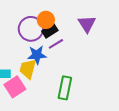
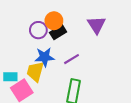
purple circle: (31, 29) -> (38, 30), size x0.7
purple line: (56, 44) -> (72, 59), moved

